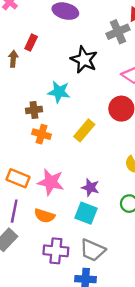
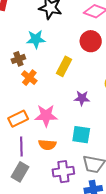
orange cross: (42, 134) -> (29, 78), turned 35
orange rectangle: (18, 178) -> (18, 119), turned -36
purple star: (90, 188) -> (82, 98), moved

